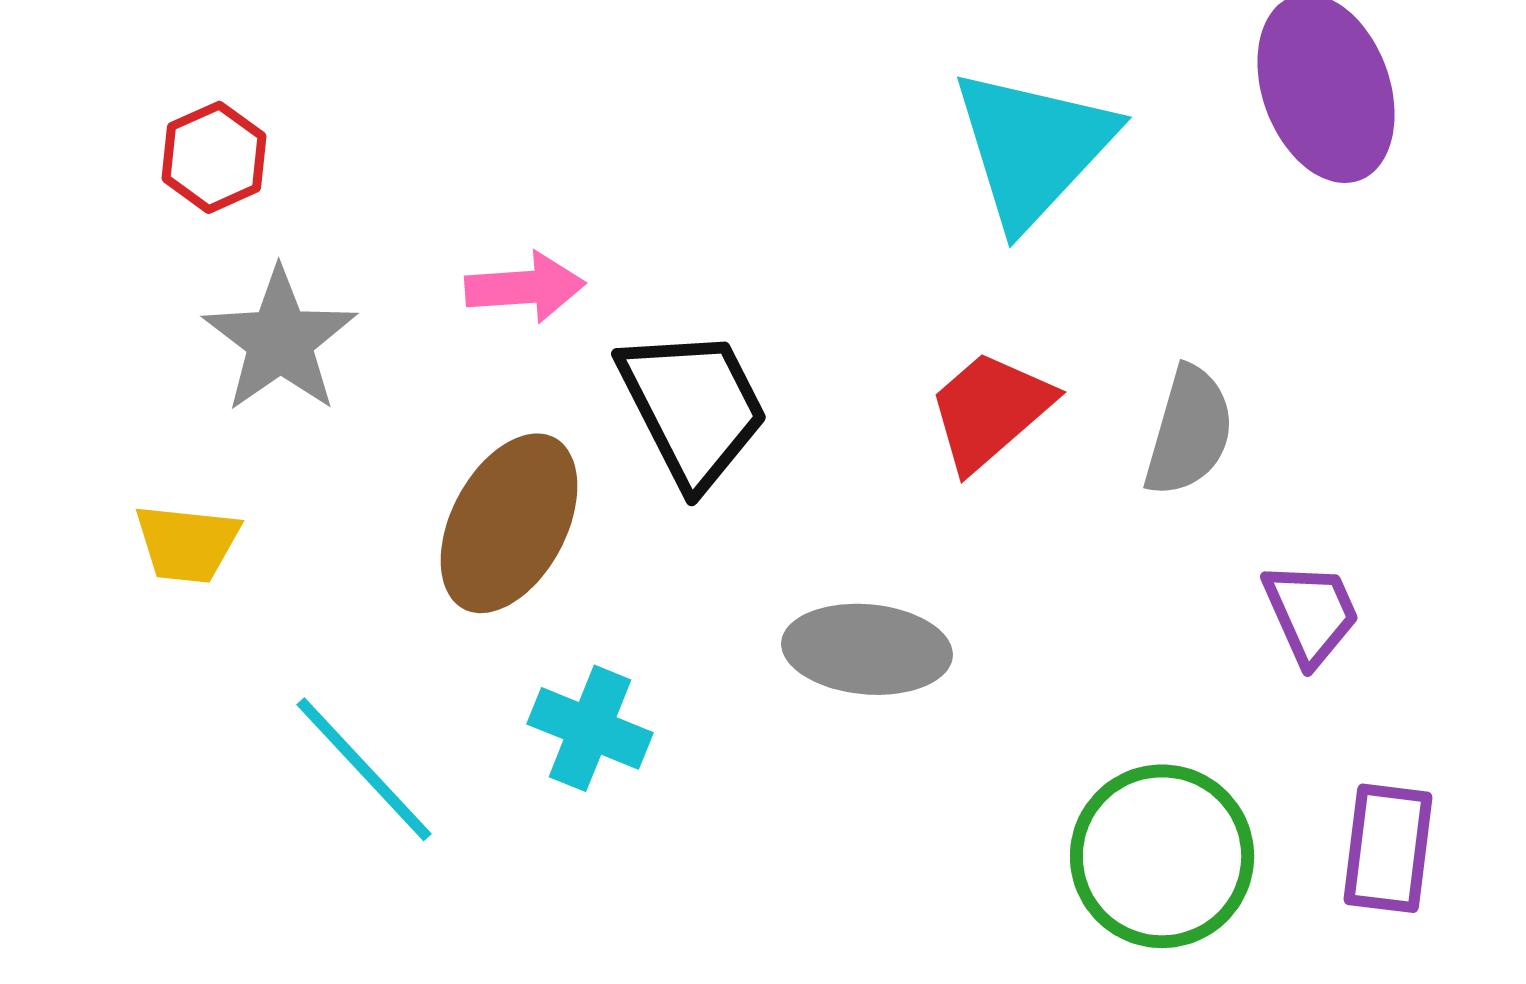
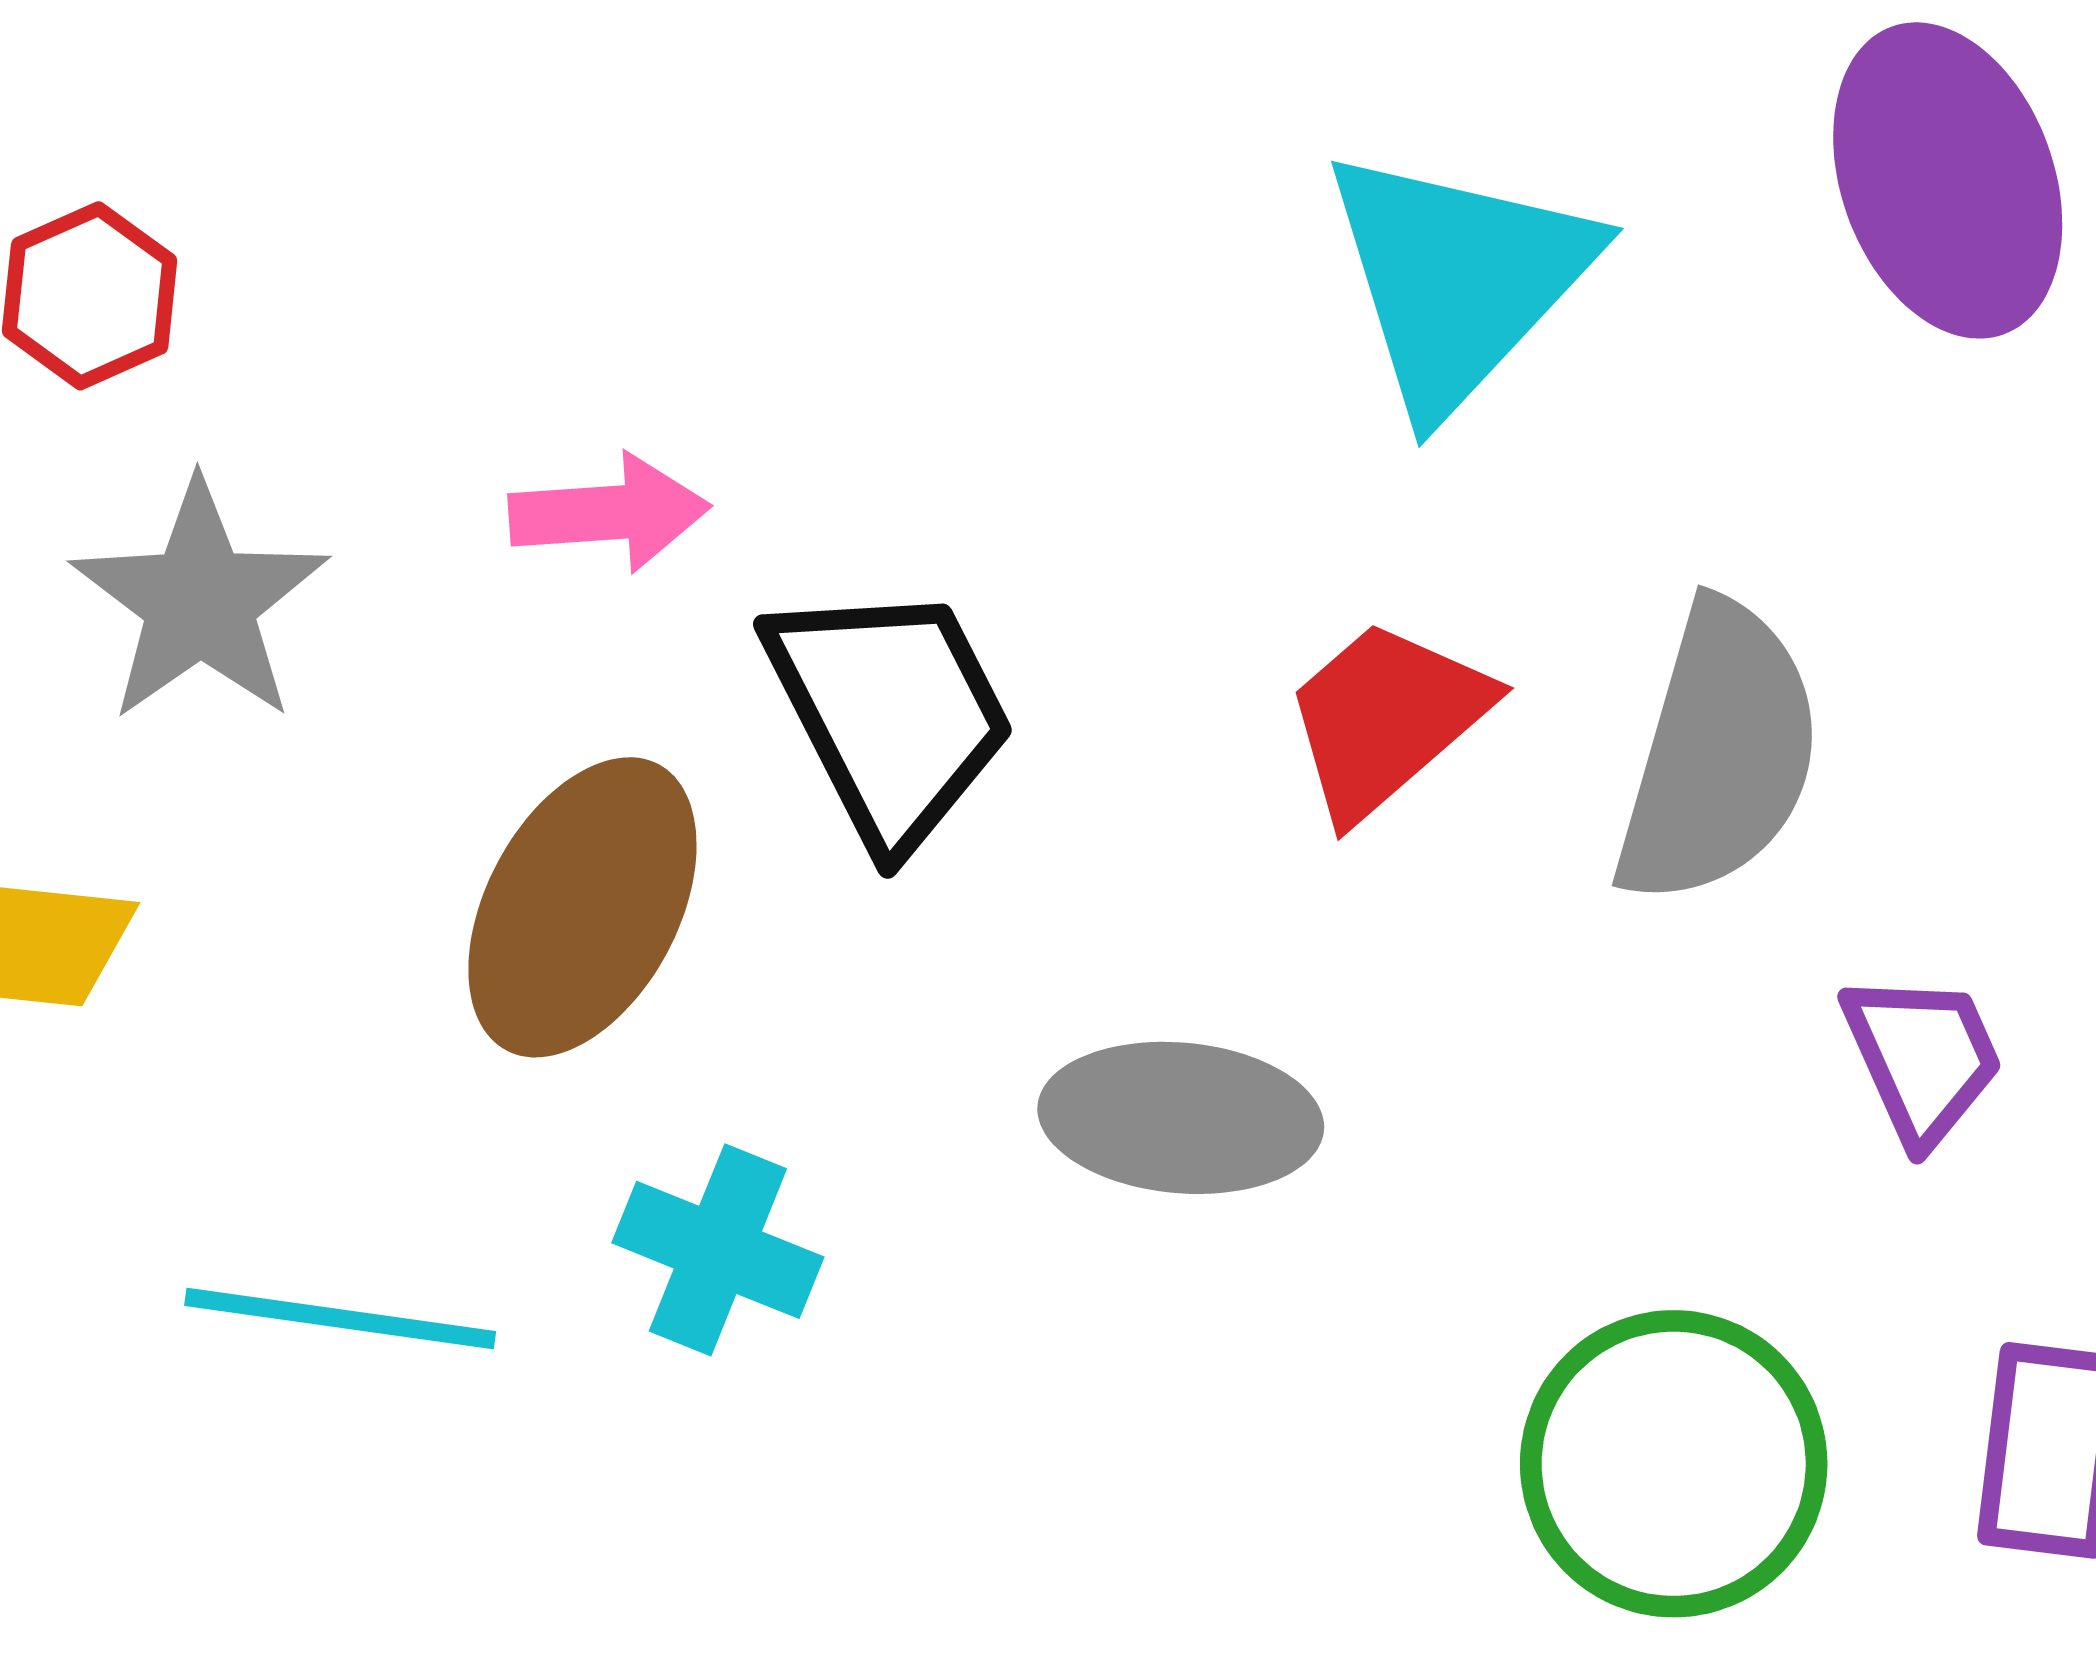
gray semicircle: (1189, 431) -> (1719, 754), size x1.4
cyan line: (364, 769) -> (340, 1318), turned -39

